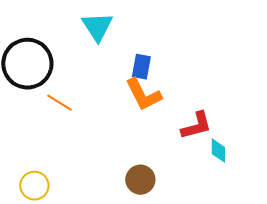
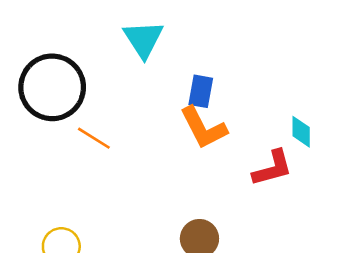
cyan diamond: (218, 151) -> (301, 132), moved

